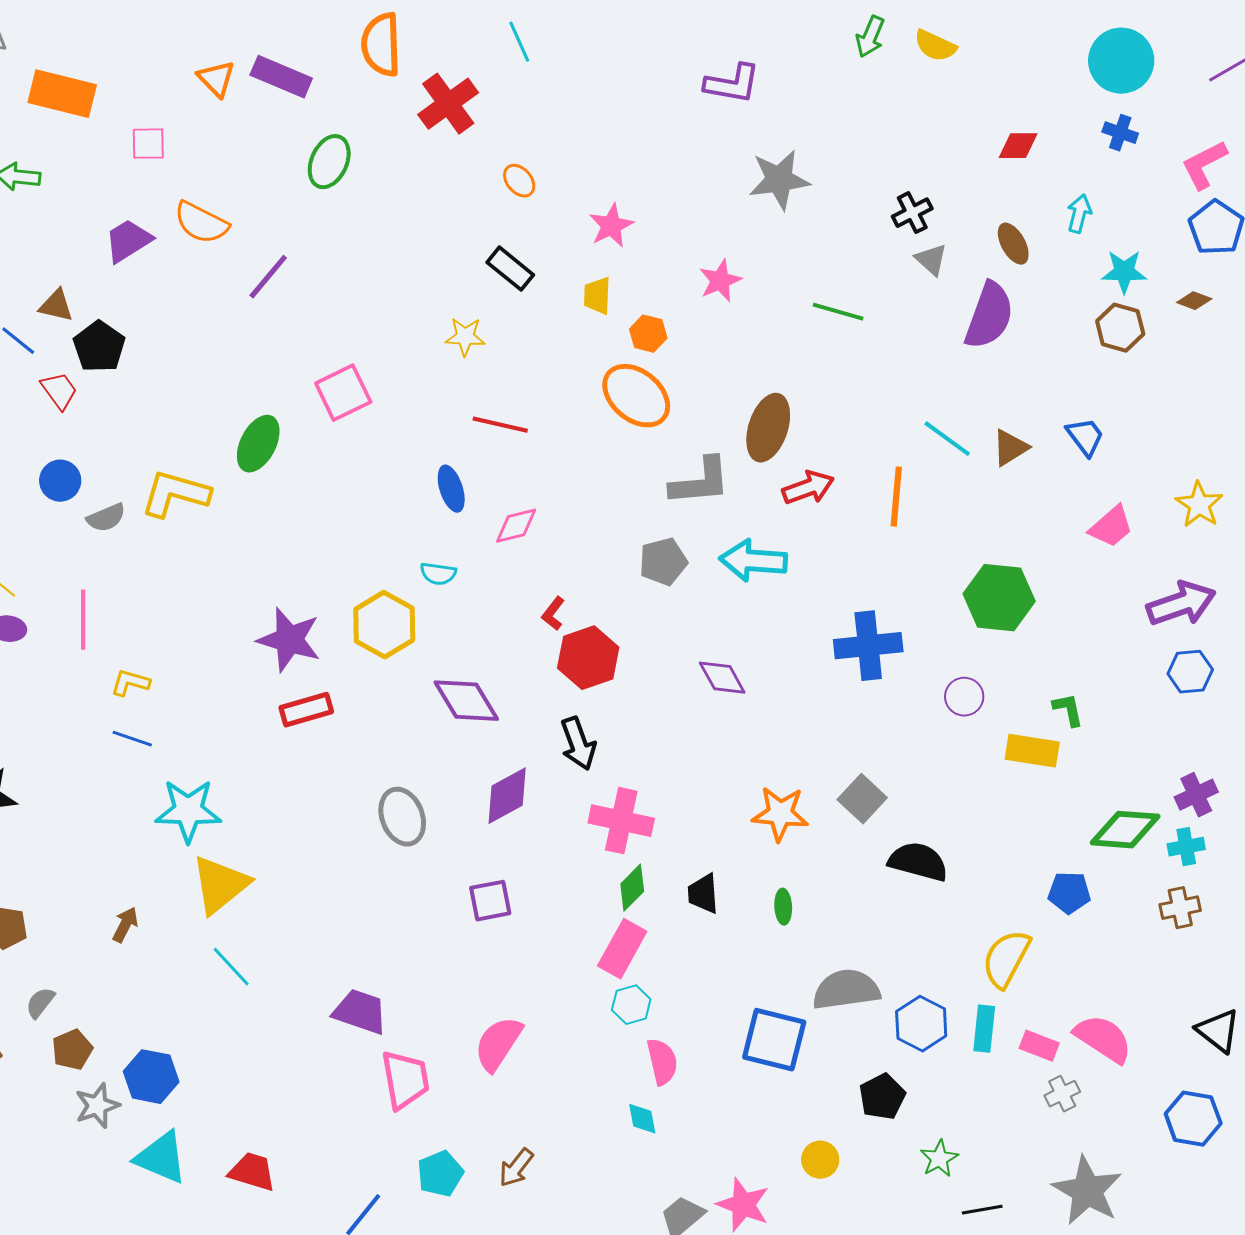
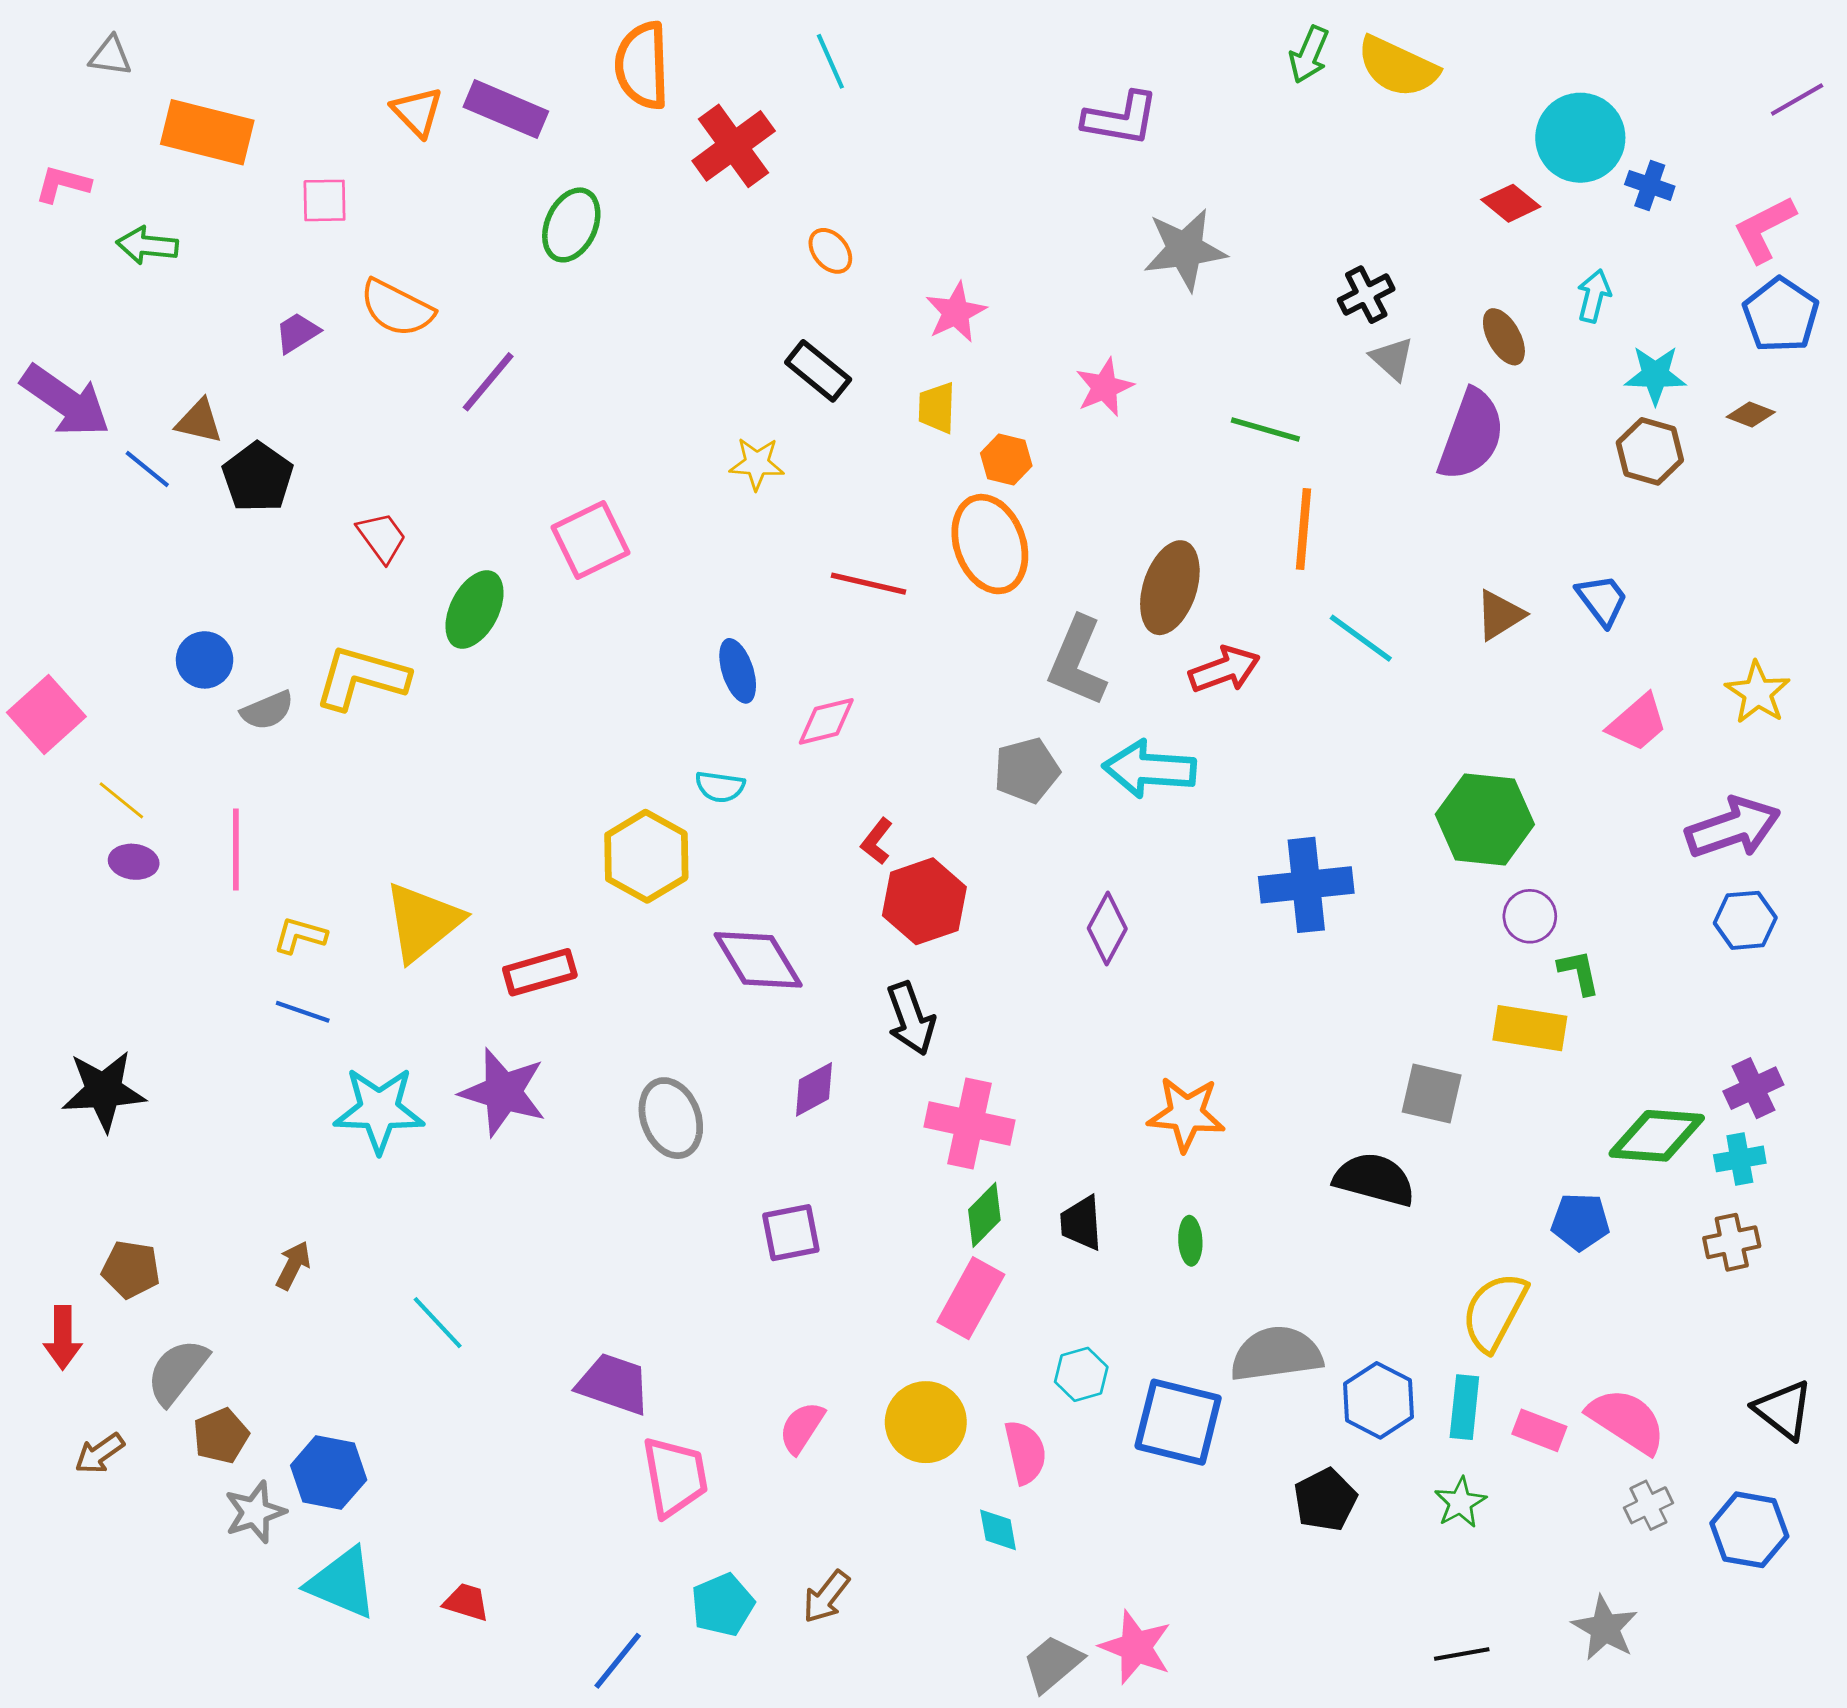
yellow semicircle: (935, 46) -> (1398, 67), size x1.4
cyan circle: (1121, 61) -> (1580, 138), moved
red diamond: (1018, 146) -> (1511, 203), turned 39
purple trapezoid: (128, 241) -> (297, 333), size x0.7
red trapezoid: (59, 391) -> (382, 537), moved
orange ellipse: (636, 396) -> (990, 544), turned 30
red line: (500, 425) -> (869, 584), moved
cyan line: (947, 439) -> (1361, 638), moved
gray L-shape: (700, 482) -> (1077, 661), turned 118
orange line: (896, 497) -> (1304, 529), moved
purple star: (289, 640) -> (503, 1092), moved
purple diamond: (722, 678) -> (1107, 929), turned 57
purple circle: (964, 697) -> (1530, 916), moved
purple diamond: (507, 796) -> (814, 1089), size x0.7
gray square: (862, 799) -> (1432, 1094), moved, turned -30
yellow triangle: (220, 885) -> (423, 922), moved
gray semicircle: (40, 1003) -> (177, 1372), size x1.6
cyan hexagon: (631, 1005) -> (1081, 1374), moved
pink semicircle: (498, 1044) -> (802, 1428), size x0.7
gray cross: (1062, 1094) -> (1648, 1505), moved
green star: (939, 1159) -> (1460, 1503), moved
yellow circle: (820, 1160) -> (926, 1422), moved, size x1.6
red trapezoid: (252, 1172) -> (466, 1602), size x0.7
gray star: (1087, 1191) -> (1605, 1628), size x0.7

